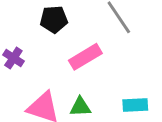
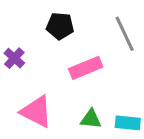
green triangle: (80, 107) -> (91, 119), moved

